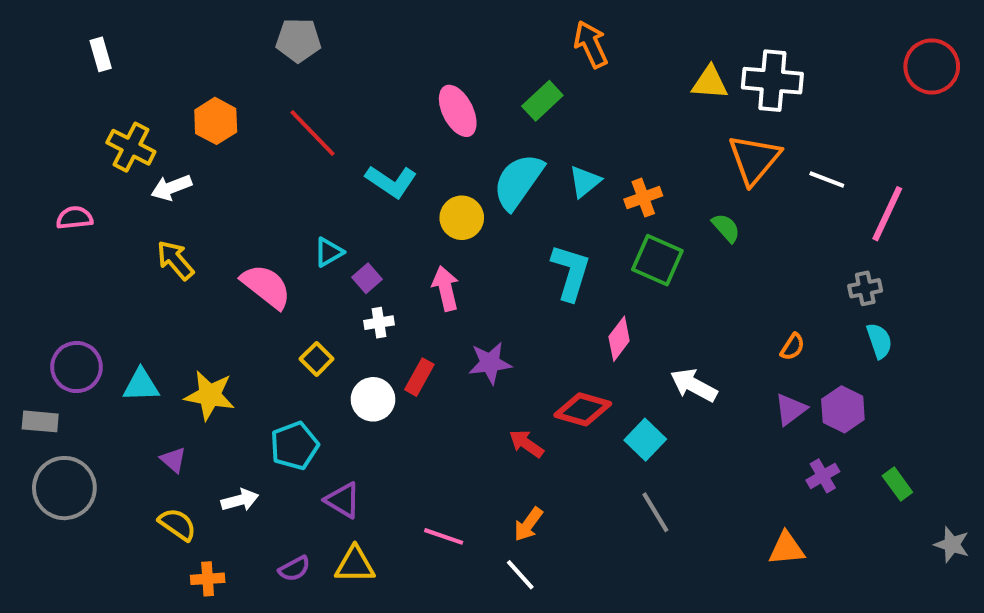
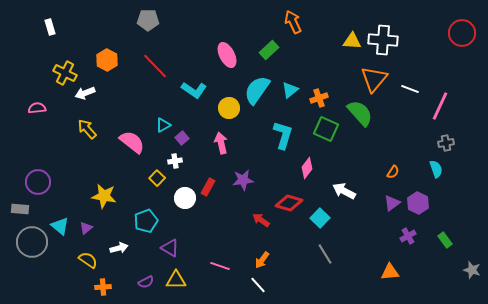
green semicircle: (726, 228) -> (360, 113), size x1.8
gray cross: (865, 288) -> (446, 143), moved
white cross: (379, 323) -> (175, 161), moved
cyan triangle: (141, 385) -> (60, 226), moved, turned 42
purple triangle: (173, 460) -> (86, 228), turned 40

